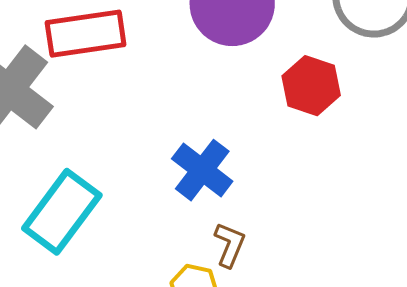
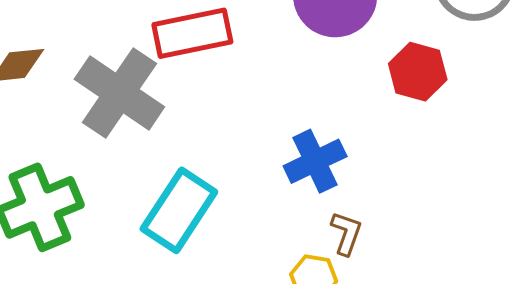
blue cross: (202, 170) -> (315, 161), turned 30

